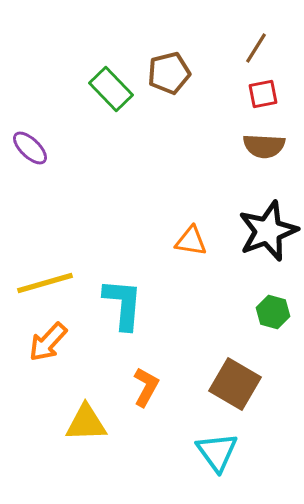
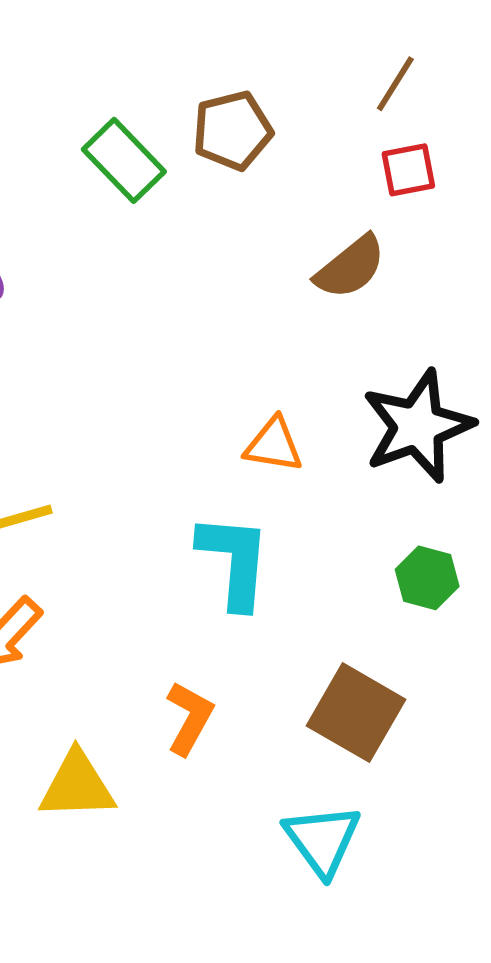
brown semicircle: (264, 146) -> (350, 267), moved, turned -42
cyan L-shape: (123, 304) -> (234, 561), moved

